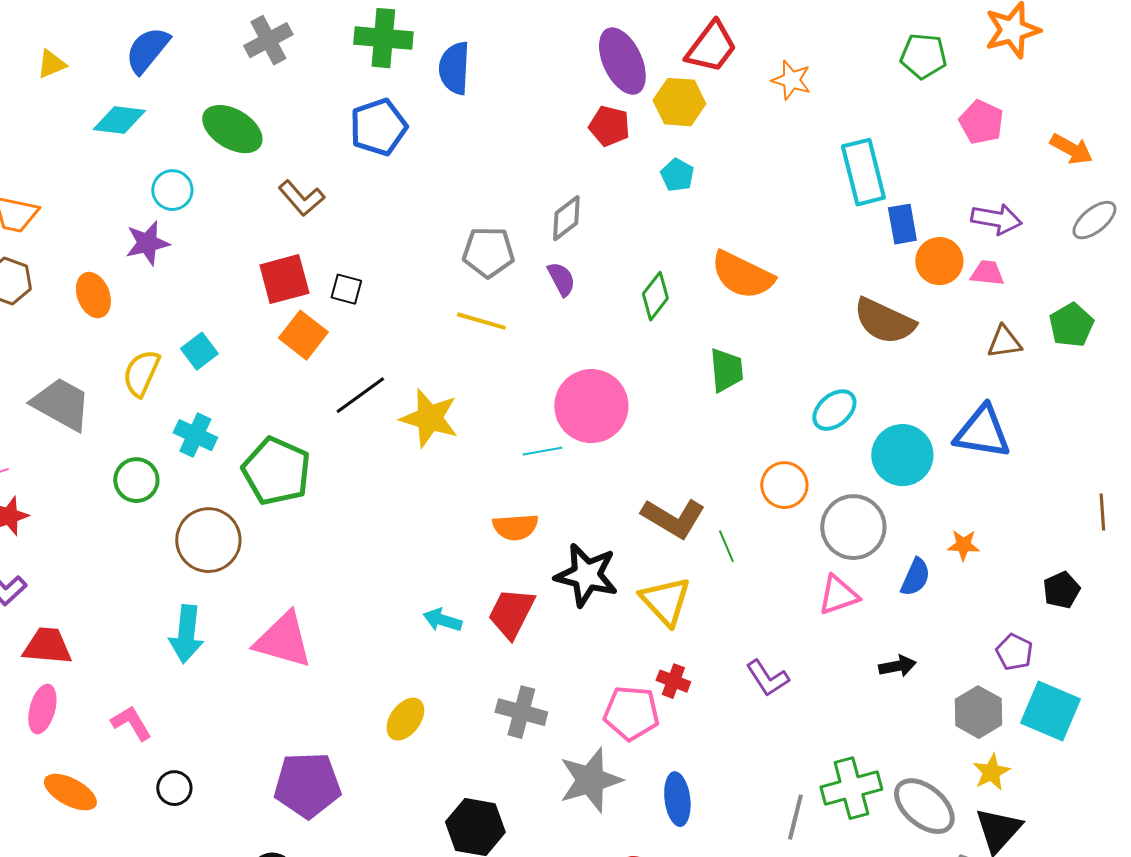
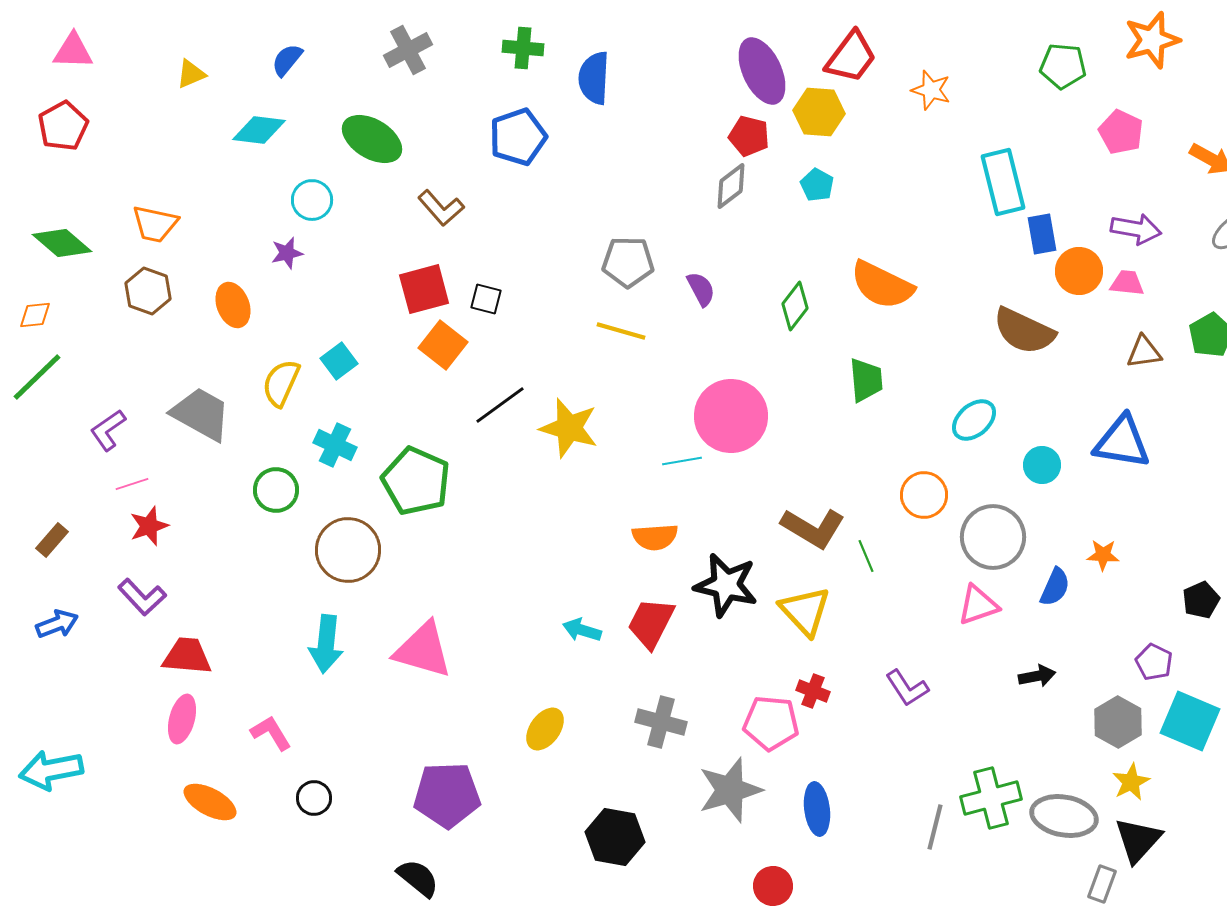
green cross: (383, 38) -> (523, 48), size x0.7
blue semicircle: (147, 50) -> (287, 60), size x0.7
gray diamond: (566, 218) -> (731, 186), moved
purple star: (147, 243) -> (287, 253), size x0.7
cyan circle: (902, 455) -> (1042, 465), size x0.6
gray ellipse: (924, 806) -> (1064, 816), turned -30

